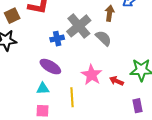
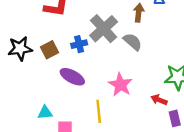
brown square: (12, 16) -> (49, 50), moved
red arrow: (116, 81) -> (159, 100), moved
cyan triangle: (43, 89) -> (45, 113), moved

